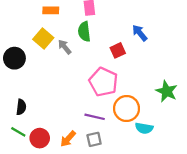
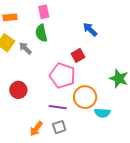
red square: (118, 50) -> (78, 55), moved
red circle: (40, 138) -> (18, 90), moved

